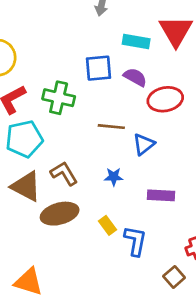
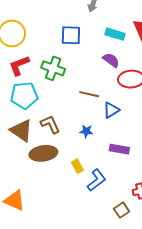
blue square: (99, 68) -> (71, 35), moved
blue L-shape: (135, 241) -> (96, 180), turned 35

